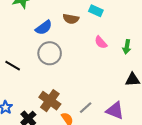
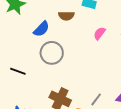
pink semicircle: (101, 42) -> (100, 33), turned 88

